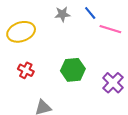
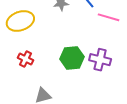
purple cross: (113, 83) -> (100, 60), moved, turned -30

